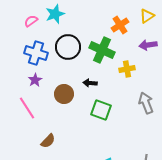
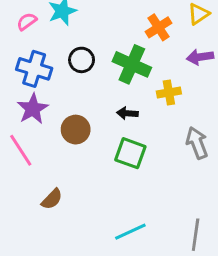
black circle: (68, 47) -> (82, 60), size x0.7
purple star: (35, 80) -> (33, 109), size x1.5
black arrow: (90, 83) -> (127, 113), moved

